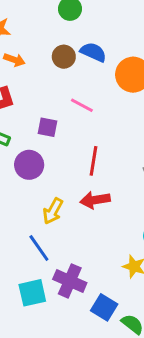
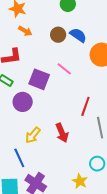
purple square: (47, 127) -> (39, 79), size x1.5
red line: (94, 161) -> (85, 106), moved
red arrow: (95, 200) -> (62, 133), turned -114

